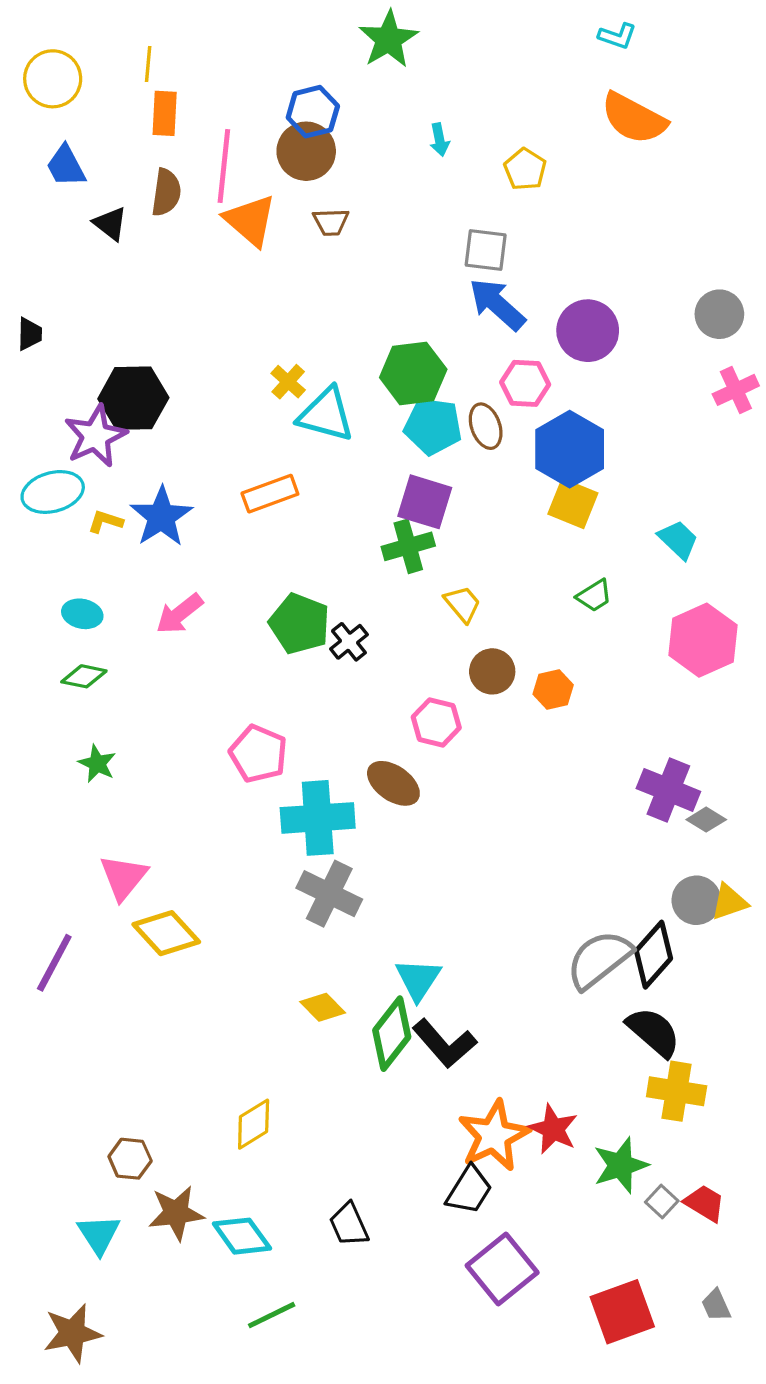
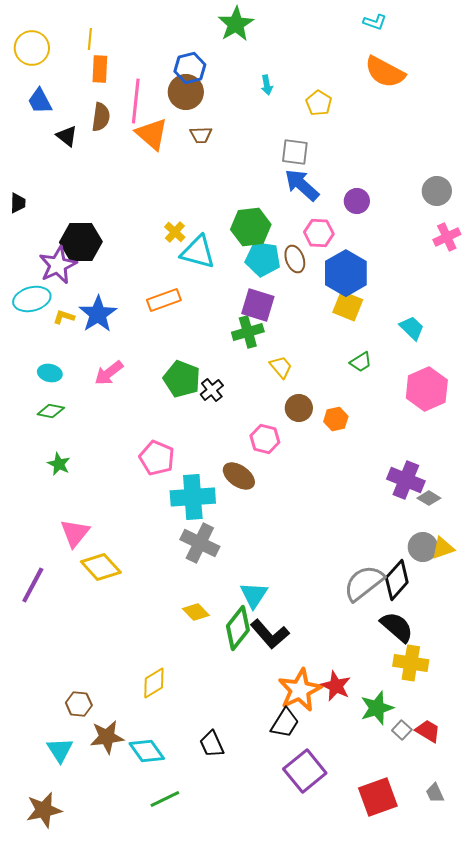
purple circle: (588, 331) -> (357, 201), size x0.7

